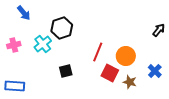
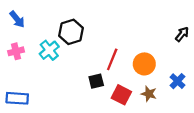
blue arrow: (24, 13) -> (17, 19), moved
black square: (66, 71) -> (96, 81), moved
red square: (110, 73) -> (121, 95), moved

